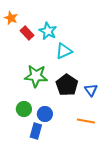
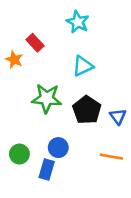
orange star: (11, 18) -> (14, 60), moved
cyan star: (48, 31) -> (78, 22), moved
green circle: (24, 109) -> (19, 154), moved

